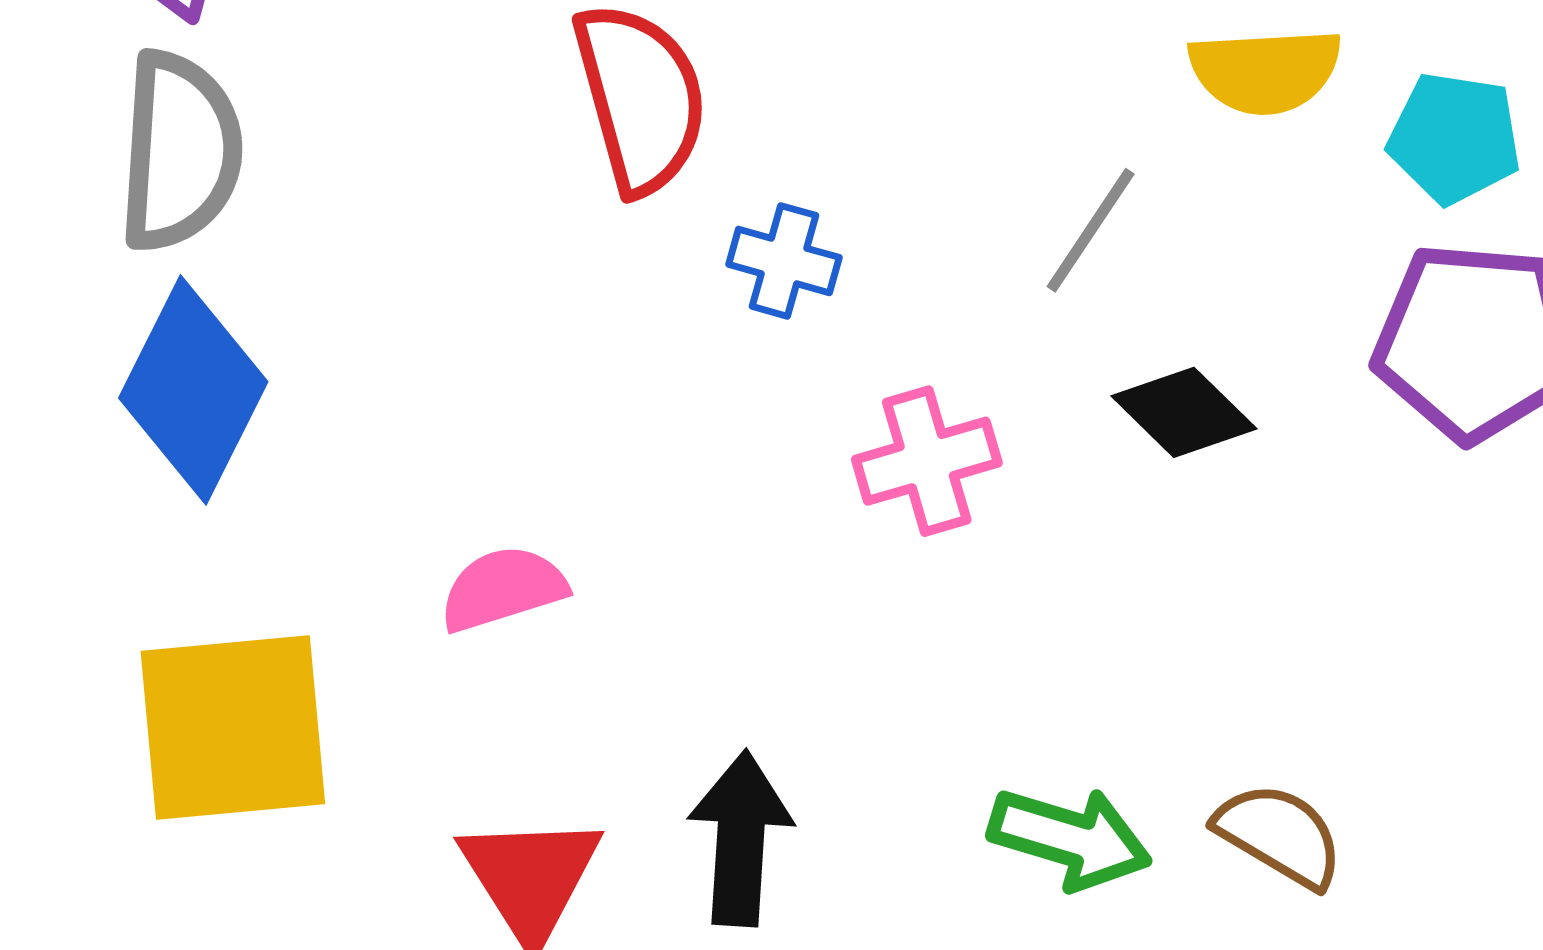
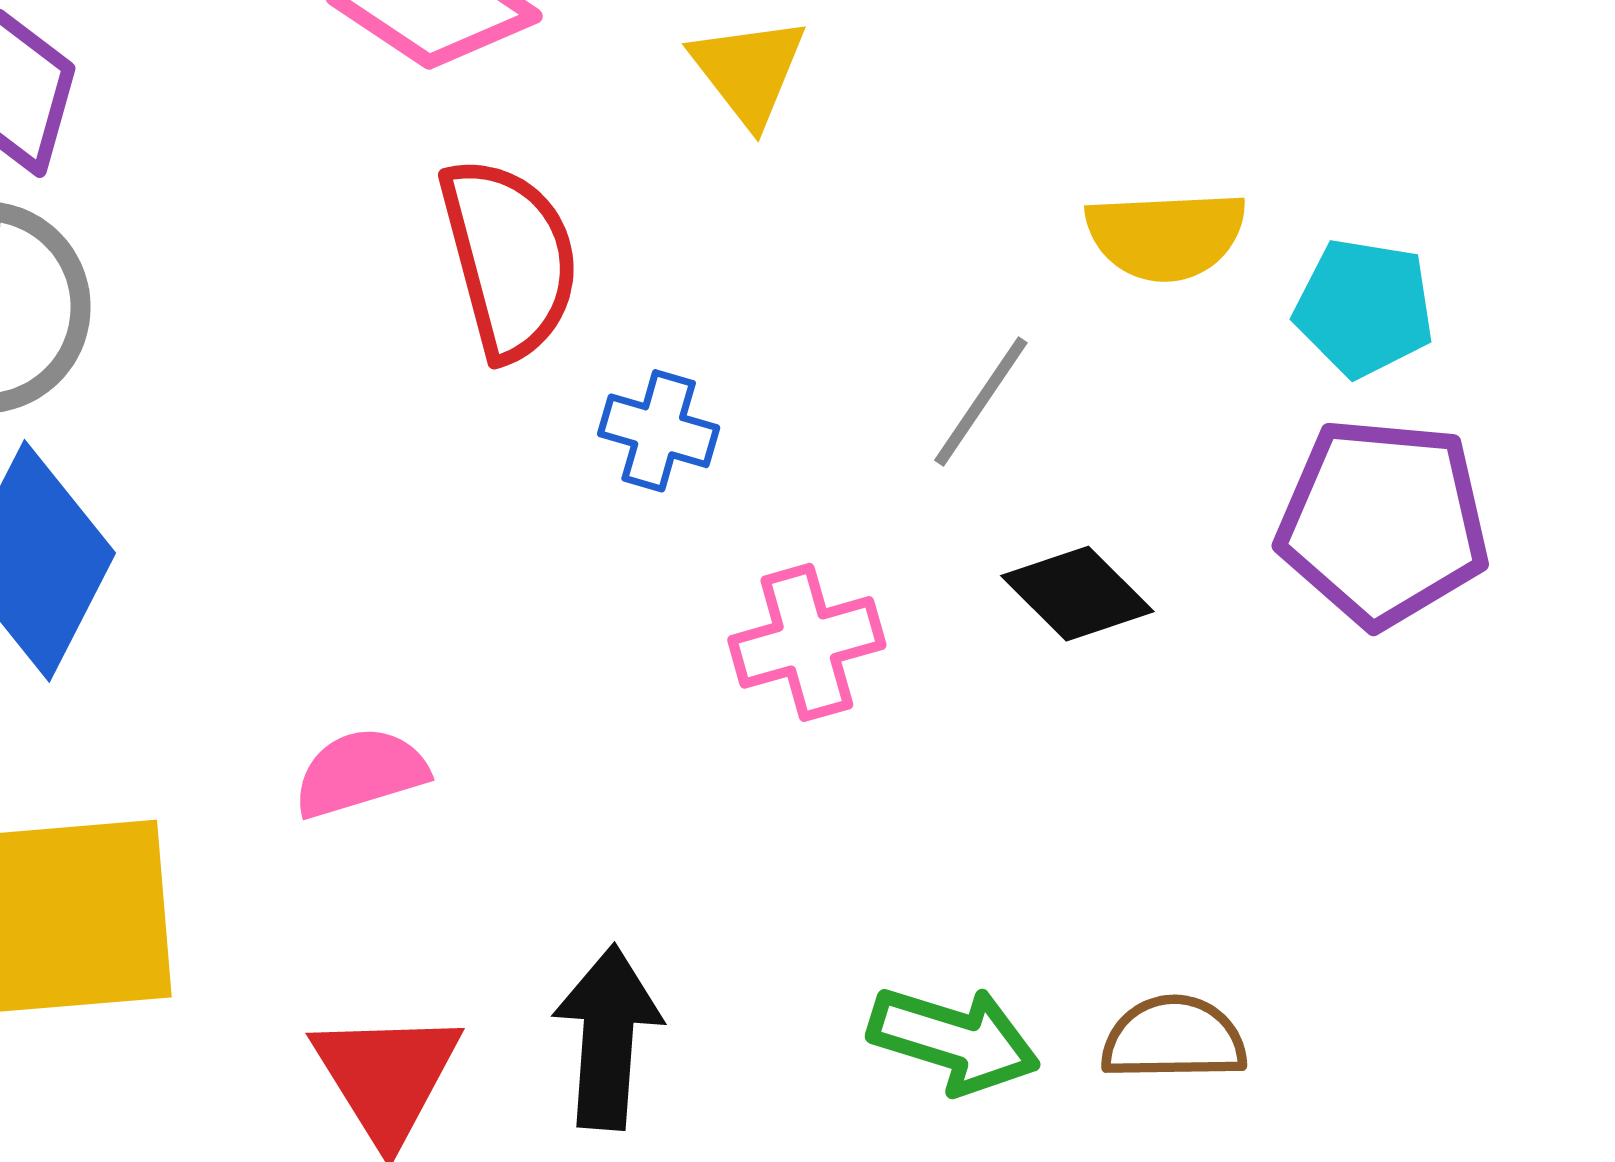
brown semicircle: (1279, 835) -> (1174, 1038), turned -32

